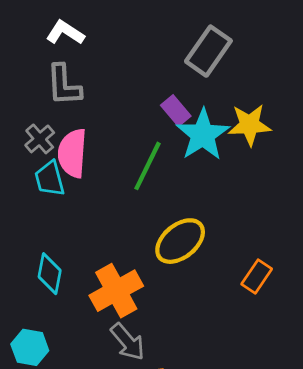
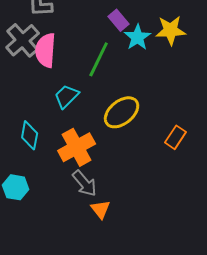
cyan star: (203, 135) -> (138, 37), size x0.7
gray cross: (40, 139) -> (23, 40), size x1.6
cyan trapezoid: (50, 179) -> (67, 96), moved, turned 60

